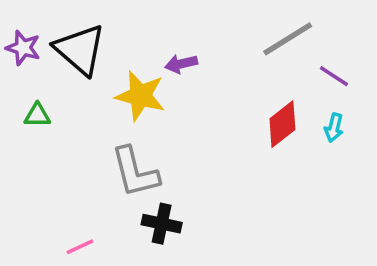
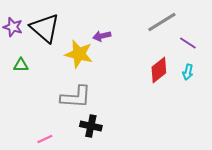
gray L-shape: (135, 172) -> (76, 97), turned -72

